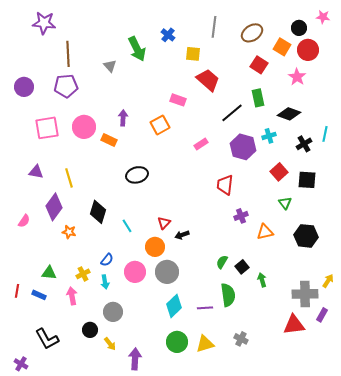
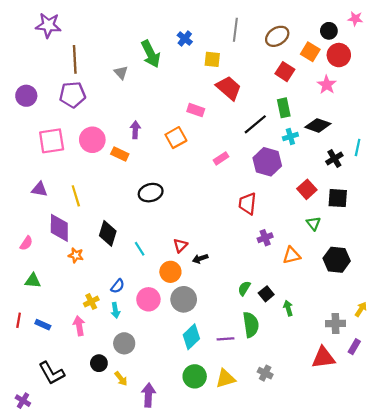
cyan cross: (269, 136) -> (290, 136), moved
purple diamond: (54, 207) -> (59, 228), turned -36
green triangle: (49, 273) -> (33, 281), moved
gray cross: (305, 294) -> (336, 324), size x0.7

